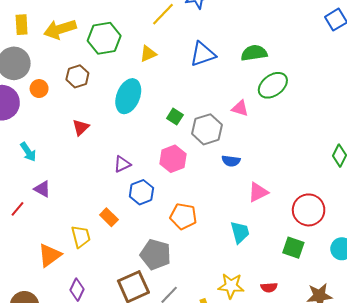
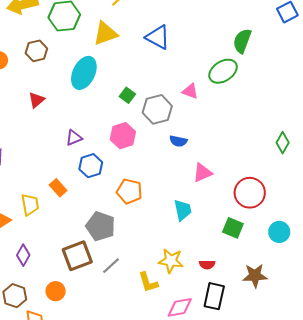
green semicircle: (254, 53) -> (242, 41), moved, turned -65
yellow triangle: (148, 54) -> (105, 33), size x1.5
blue triangle: (203, 54) -> (158, 37), turned 44

